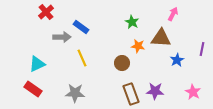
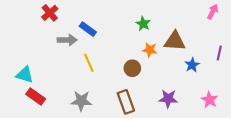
pink arrow: (173, 14) -> (213, 12), moved
cyan triangle: (37, 64) -> (25, 75), moved, turned 42
brown rectangle: (131, 94) -> (126, 102), moved

